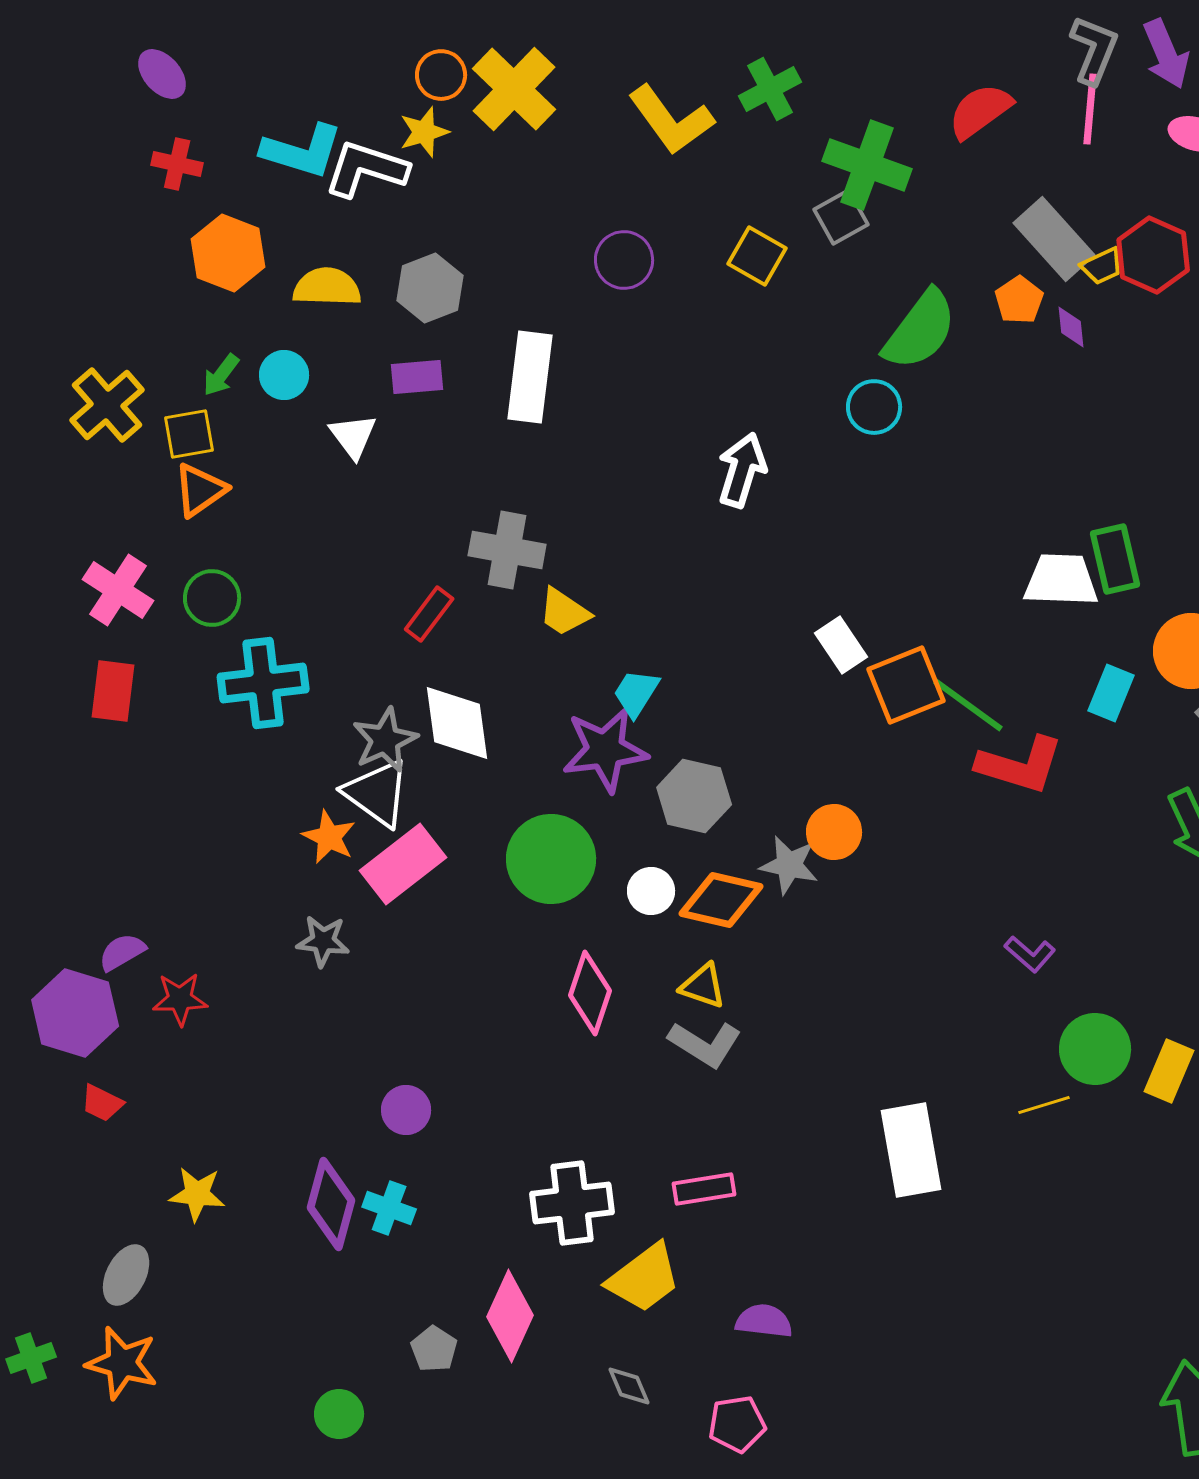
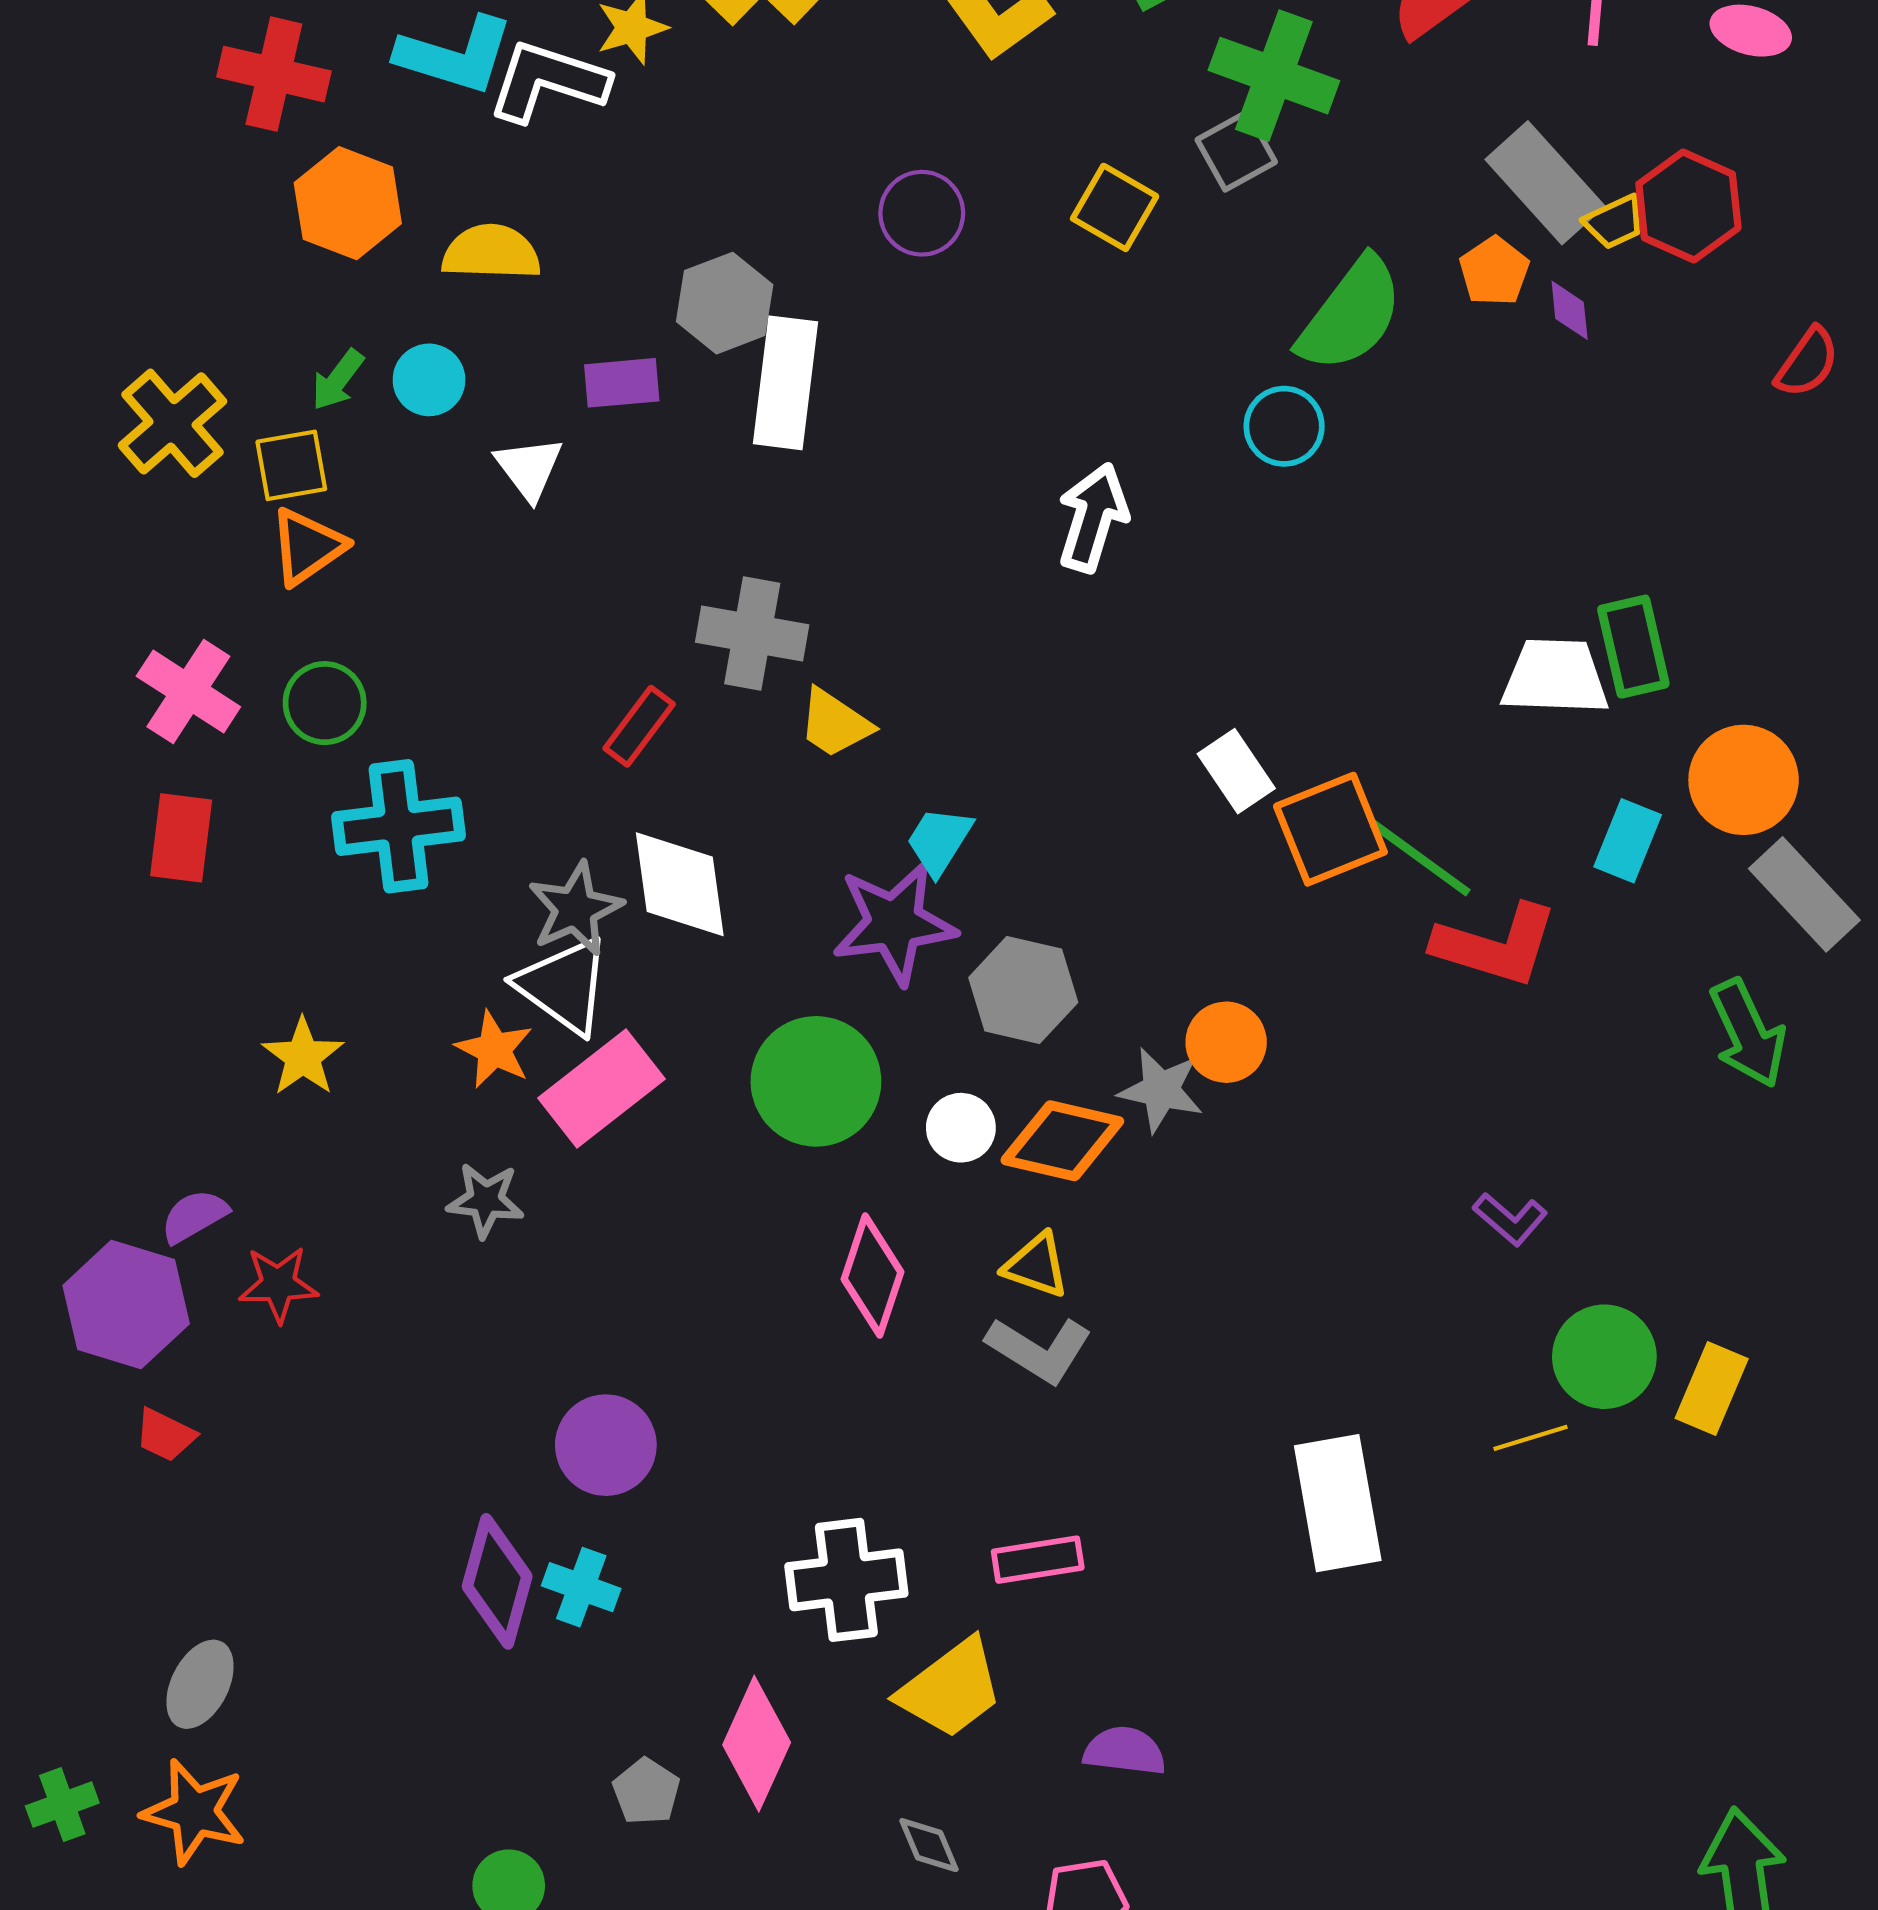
red cross: (177, 164) -> (274, 74), size x1.5
gray hexagon: (430, 288) -> (725, 303), moved
purple circle: (406, 1110) -> (606, 1445), size x1.4
yellow star: (197, 1194) -> (303, 1057), moved, turned 30

